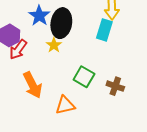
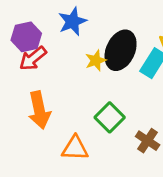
black ellipse: (61, 23) -> (121, 50), moved
yellow star: (54, 45) -> (96, 60), moved

